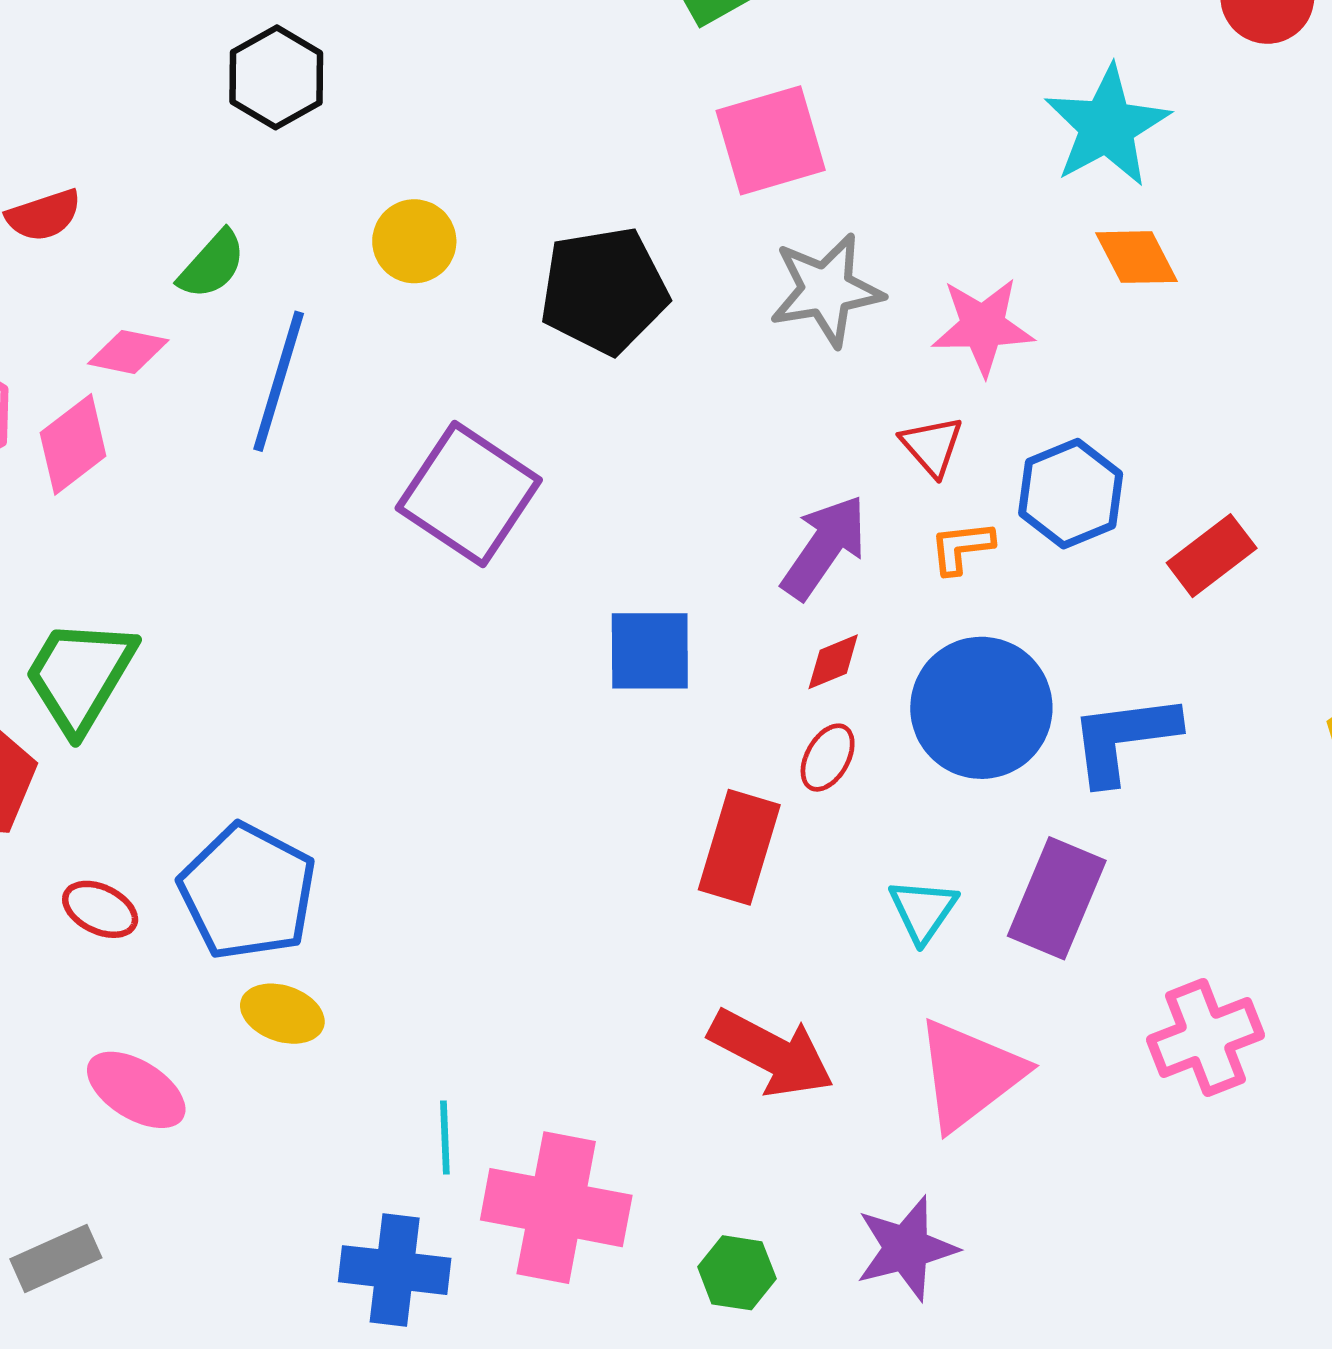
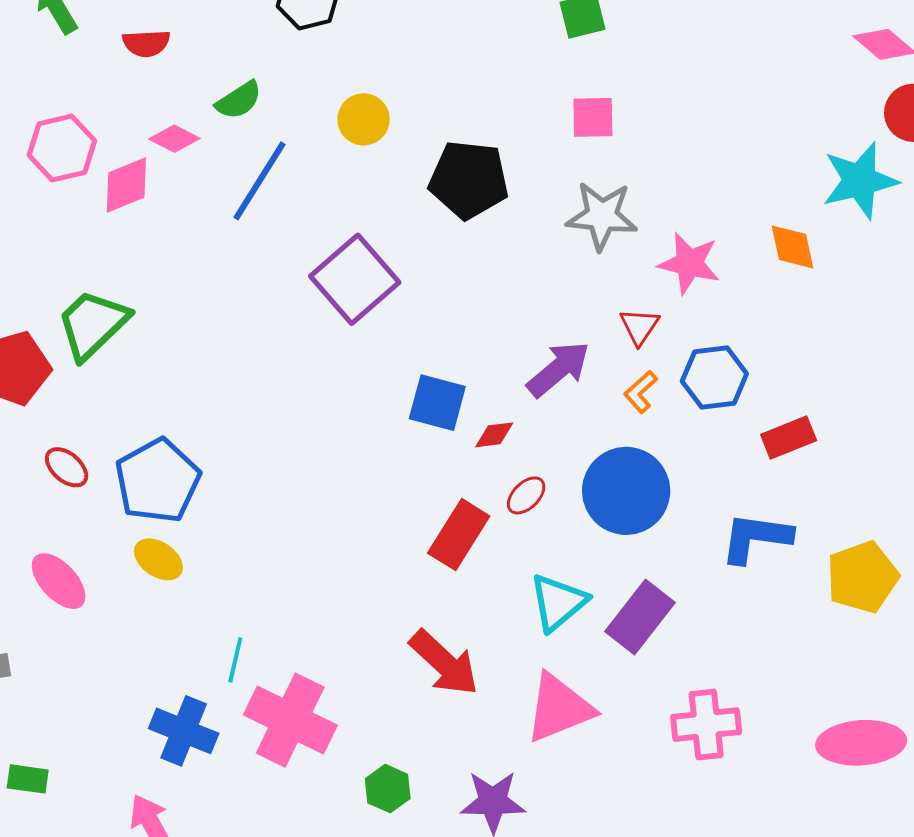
cyan star: (1107, 126) -> (860, 181), moved
pink square: (771, 140) -> (593, 117), size x0.7
orange L-shape: (962, 547) -> (641, 392), turned -51
red diamond: (833, 662) -> (494, 435), moved
blue L-shape: (1124, 738) -> (756, 538), moved
cyan triangle: (923, 910) -> (558, 602), size x1.4

